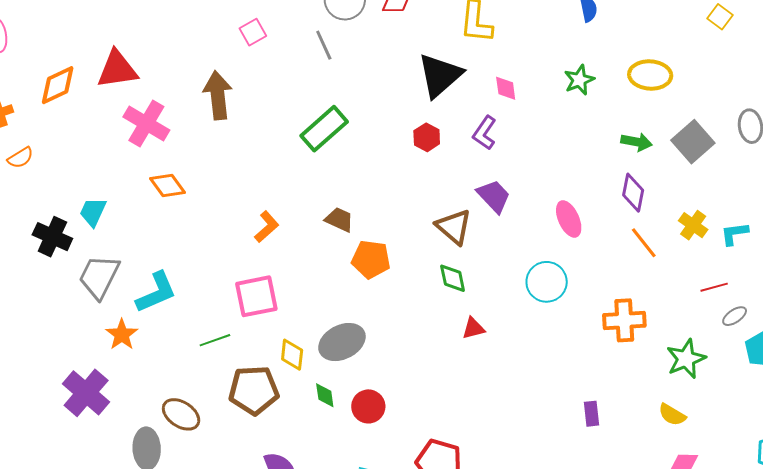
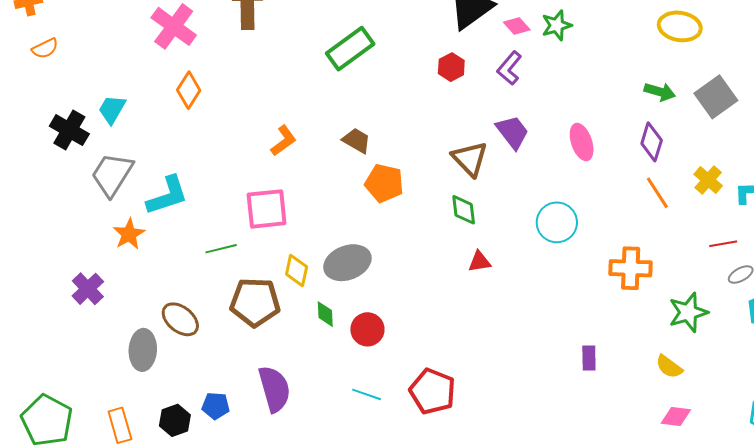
green star: (579, 80) -> (557, 25), moved
pink diamond: (506, 88) -> (517, 26), moved, turned -40
orange diamond: (167, 185) -> (189, 90), turned 63
pink ellipse: (569, 219) -> (582, 142), moved
purple cross: (86, 393) -> (88, 289), size x0.7

